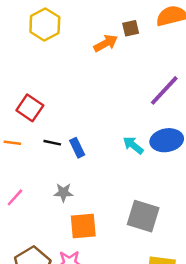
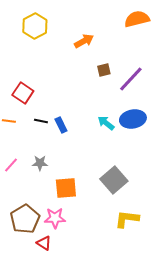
brown square: (131, 28) -> (104, 70), moved
gray star: (63, 192) -> (40, 163), moved
gray square: (143, 216) -> (114, 180), turned 32

